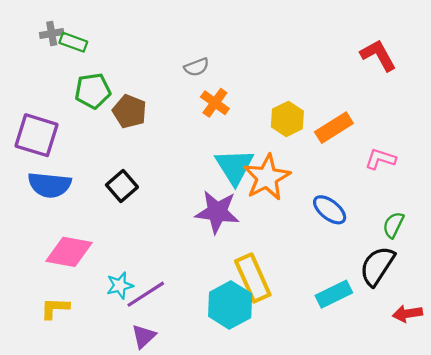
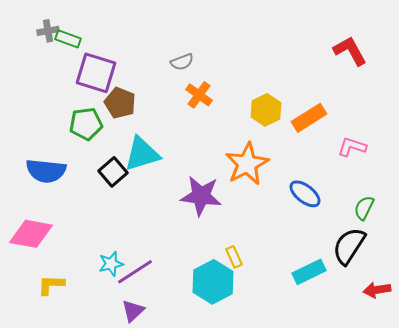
green pentagon: (93, 91) -> (86, 124), moved
purple square: (37, 135) -> (96, 73), moved
cyan triangle: (234, 167) -> (142, 154), moved, turned 45
pink diamond: (69, 252) -> (31, 234), moved
yellow rectangle: (253, 278) -> (234, 257), size x0.5

